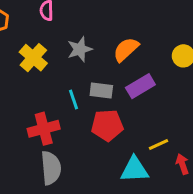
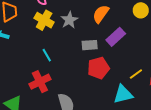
yellow cross: (33, 58) -> (44, 20), moved
cyan line: (74, 100) -> (47, 55), moved
red cross: (44, 129) -> (40, 82), moved

